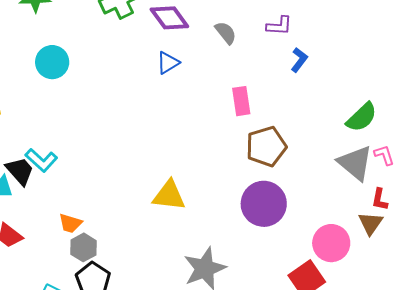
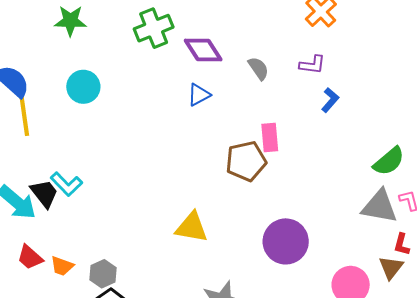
brown pentagon: (266, 147) -> (246, 161), moved
gray triangle: (355, 163) -> (380, 206), turned -33
orange trapezoid: (70, 223) -> (62, 266), moved

